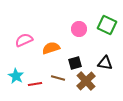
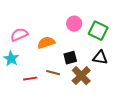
green square: (107, 25) -> (98, 31), moved
cyan star: (16, 76) -> (11, 59), moved

